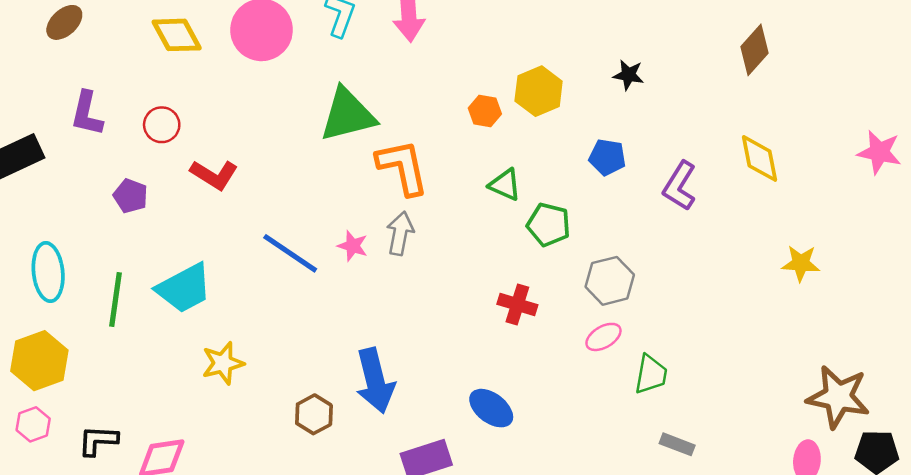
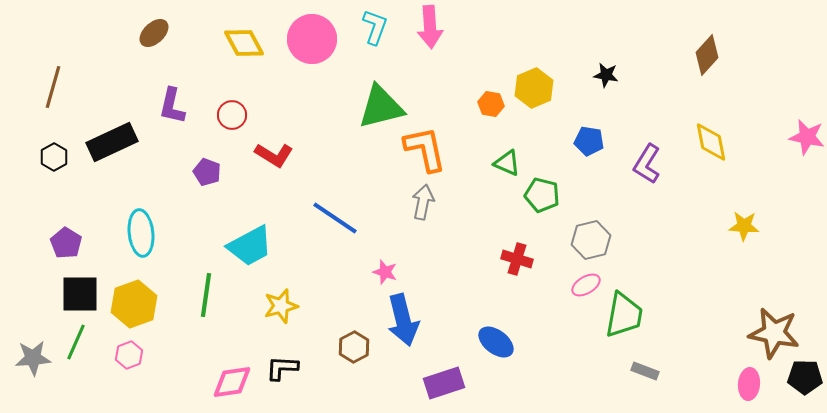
pink star: (353, 246) -> (385, 272), moved
green line: (115, 299) -> (206, 295), moved
green trapezoid: (651, 374) -> (624, 315), size x1.4
black L-shape: (98, 441) -> (282, 368), moved

